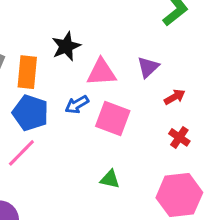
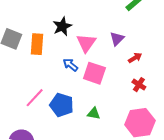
pink triangle: (102, 72) -> (86, 43), turned -50
blue arrow: (77, 105) -> (70, 65), turned 70
blue pentagon: (30, 113) -> (62, 105), moved

